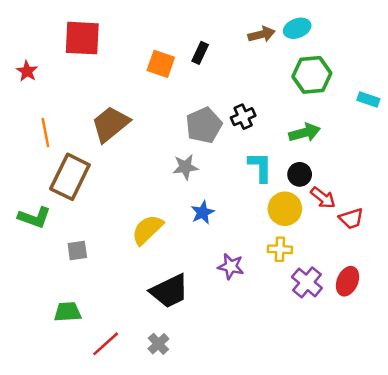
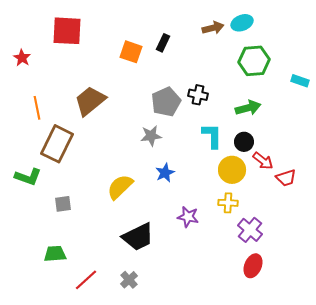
black cross: (243, 117) -> (198, 95), turned 36
red ellipse: (348, 281) -> (253, 266), moved

